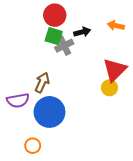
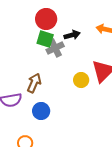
yellow circle: (109, 88) -> (81, 80), moved
blue circle: (49, 112) -> (41, 111), size x0.6

